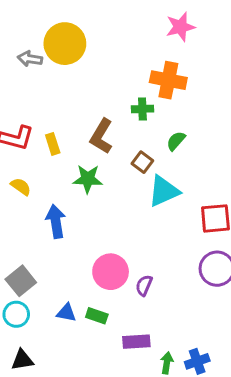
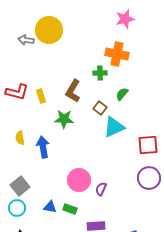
yellow semicircle: (21, 187) -> (20, 138), moved, turned -136

